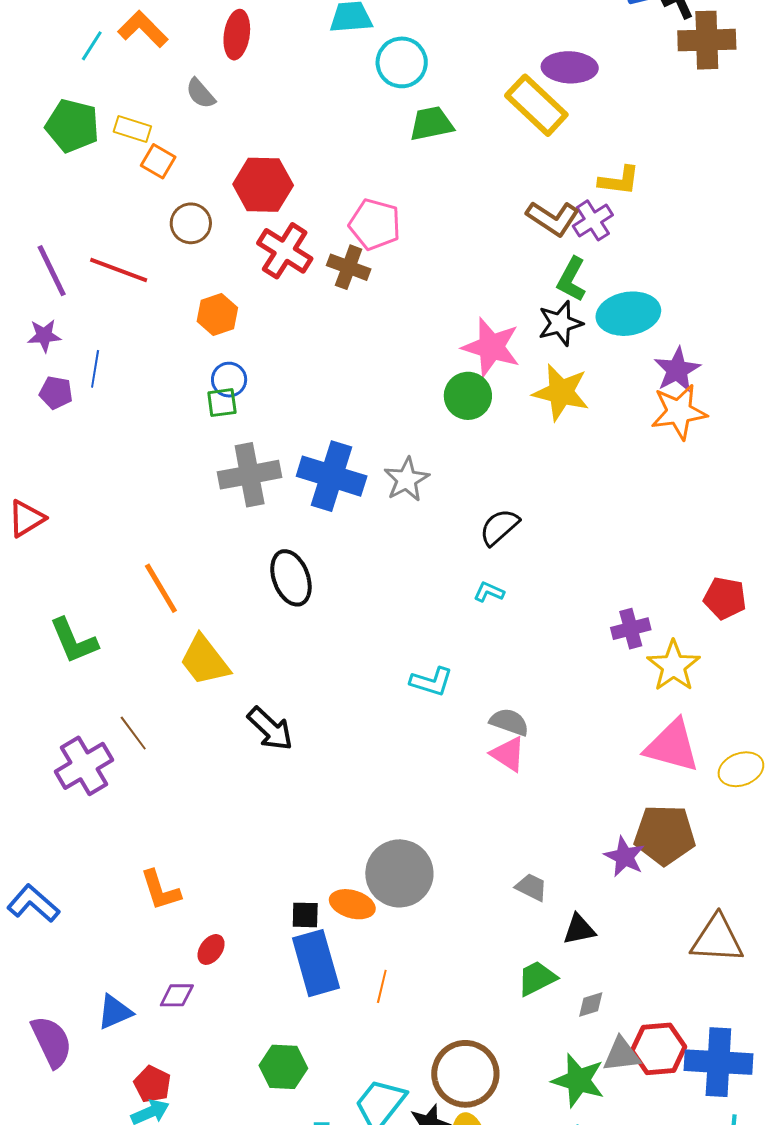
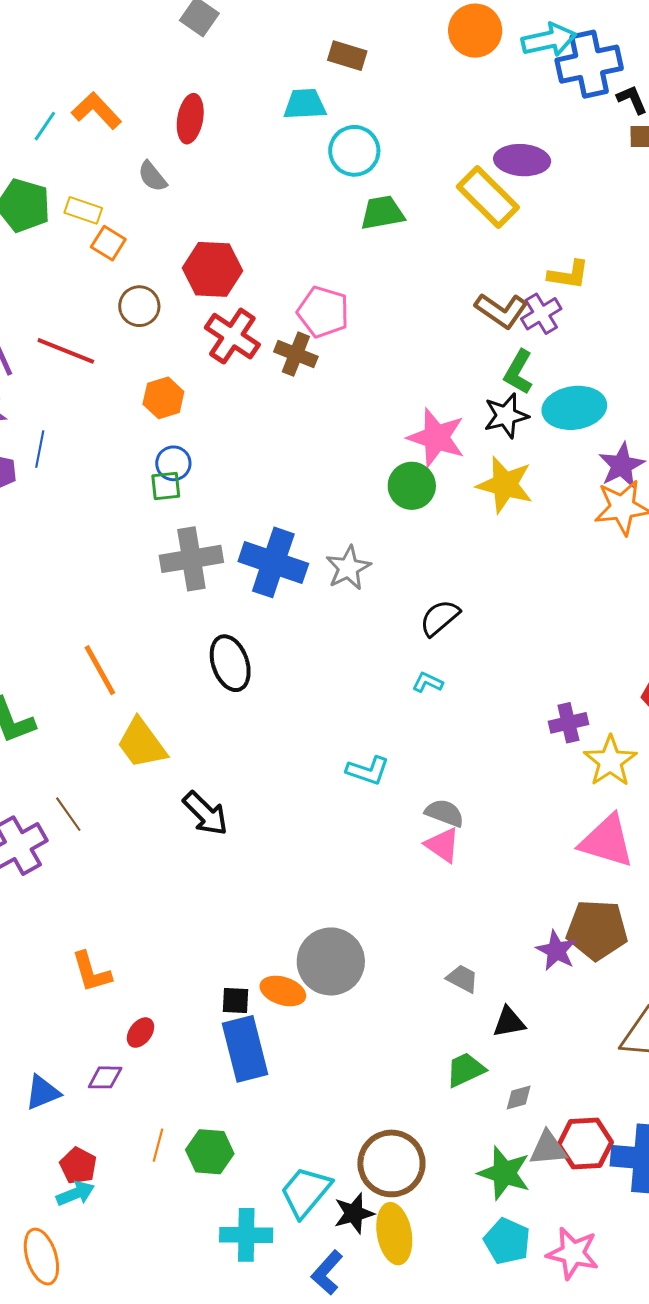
orange line: (382, 986) -> (158, 1145), moved

